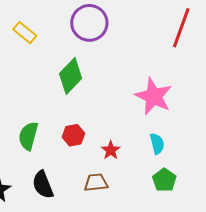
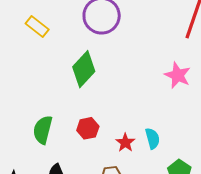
pink star: (154, 96) -> (178, 75), moved, size x0.7
cyan semicircle: (157, 144) -> (152, 138), moved

